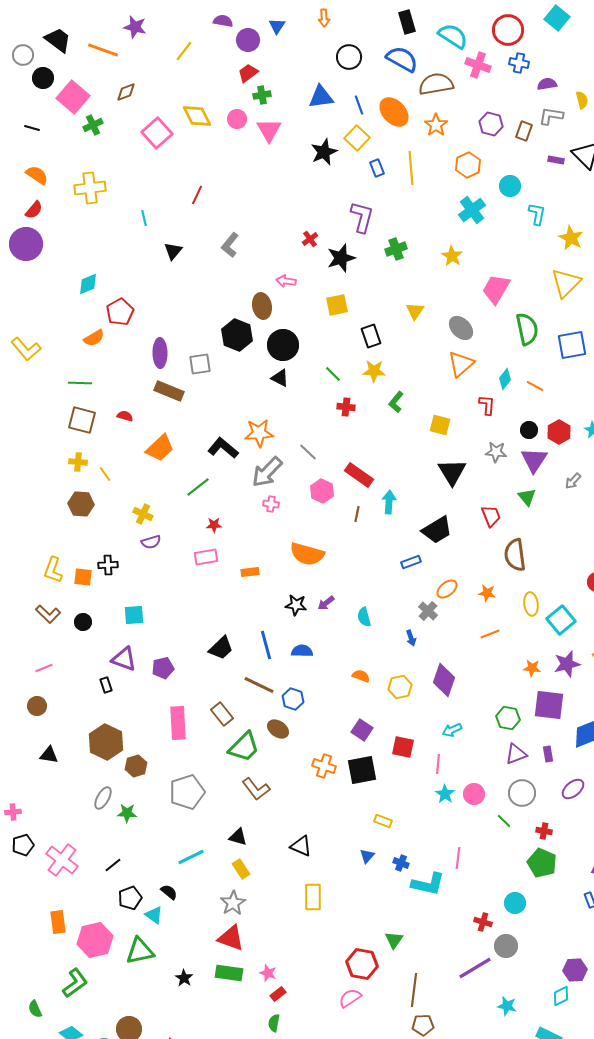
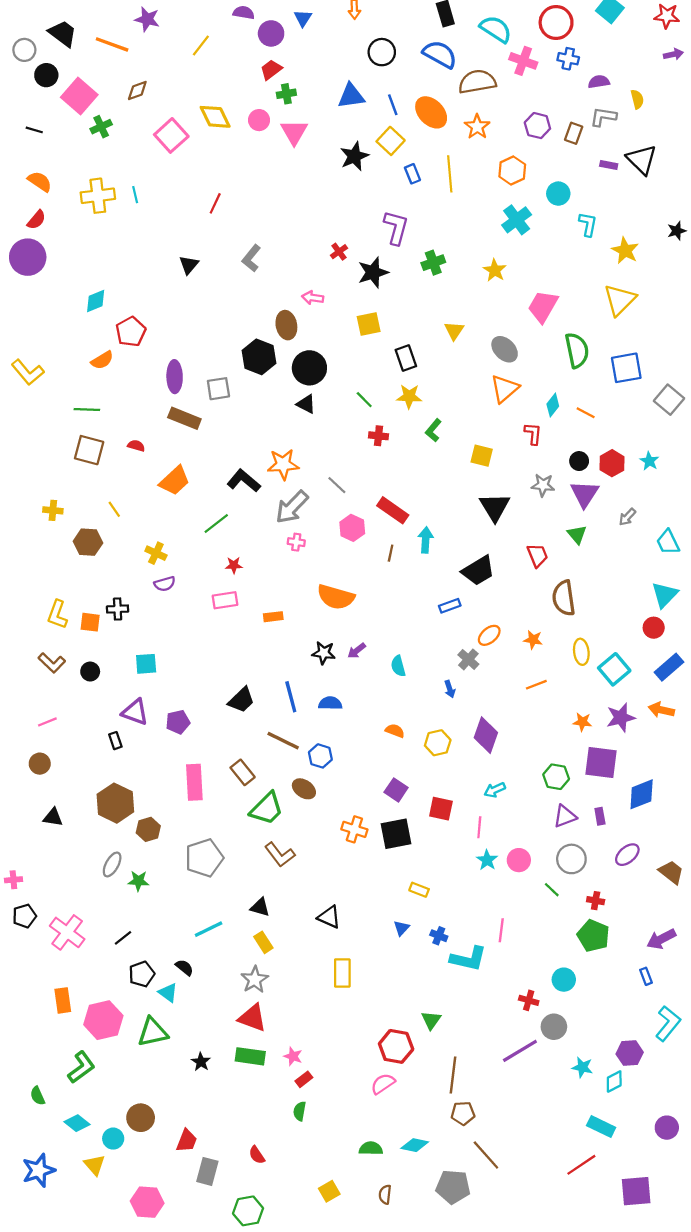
cyan line: (144, 218) -> (135, 195), moved
yellow cross: (78, 462) -> (53, 510), moved
cyan star: (507, 1006) -> (582, 1067), moved

